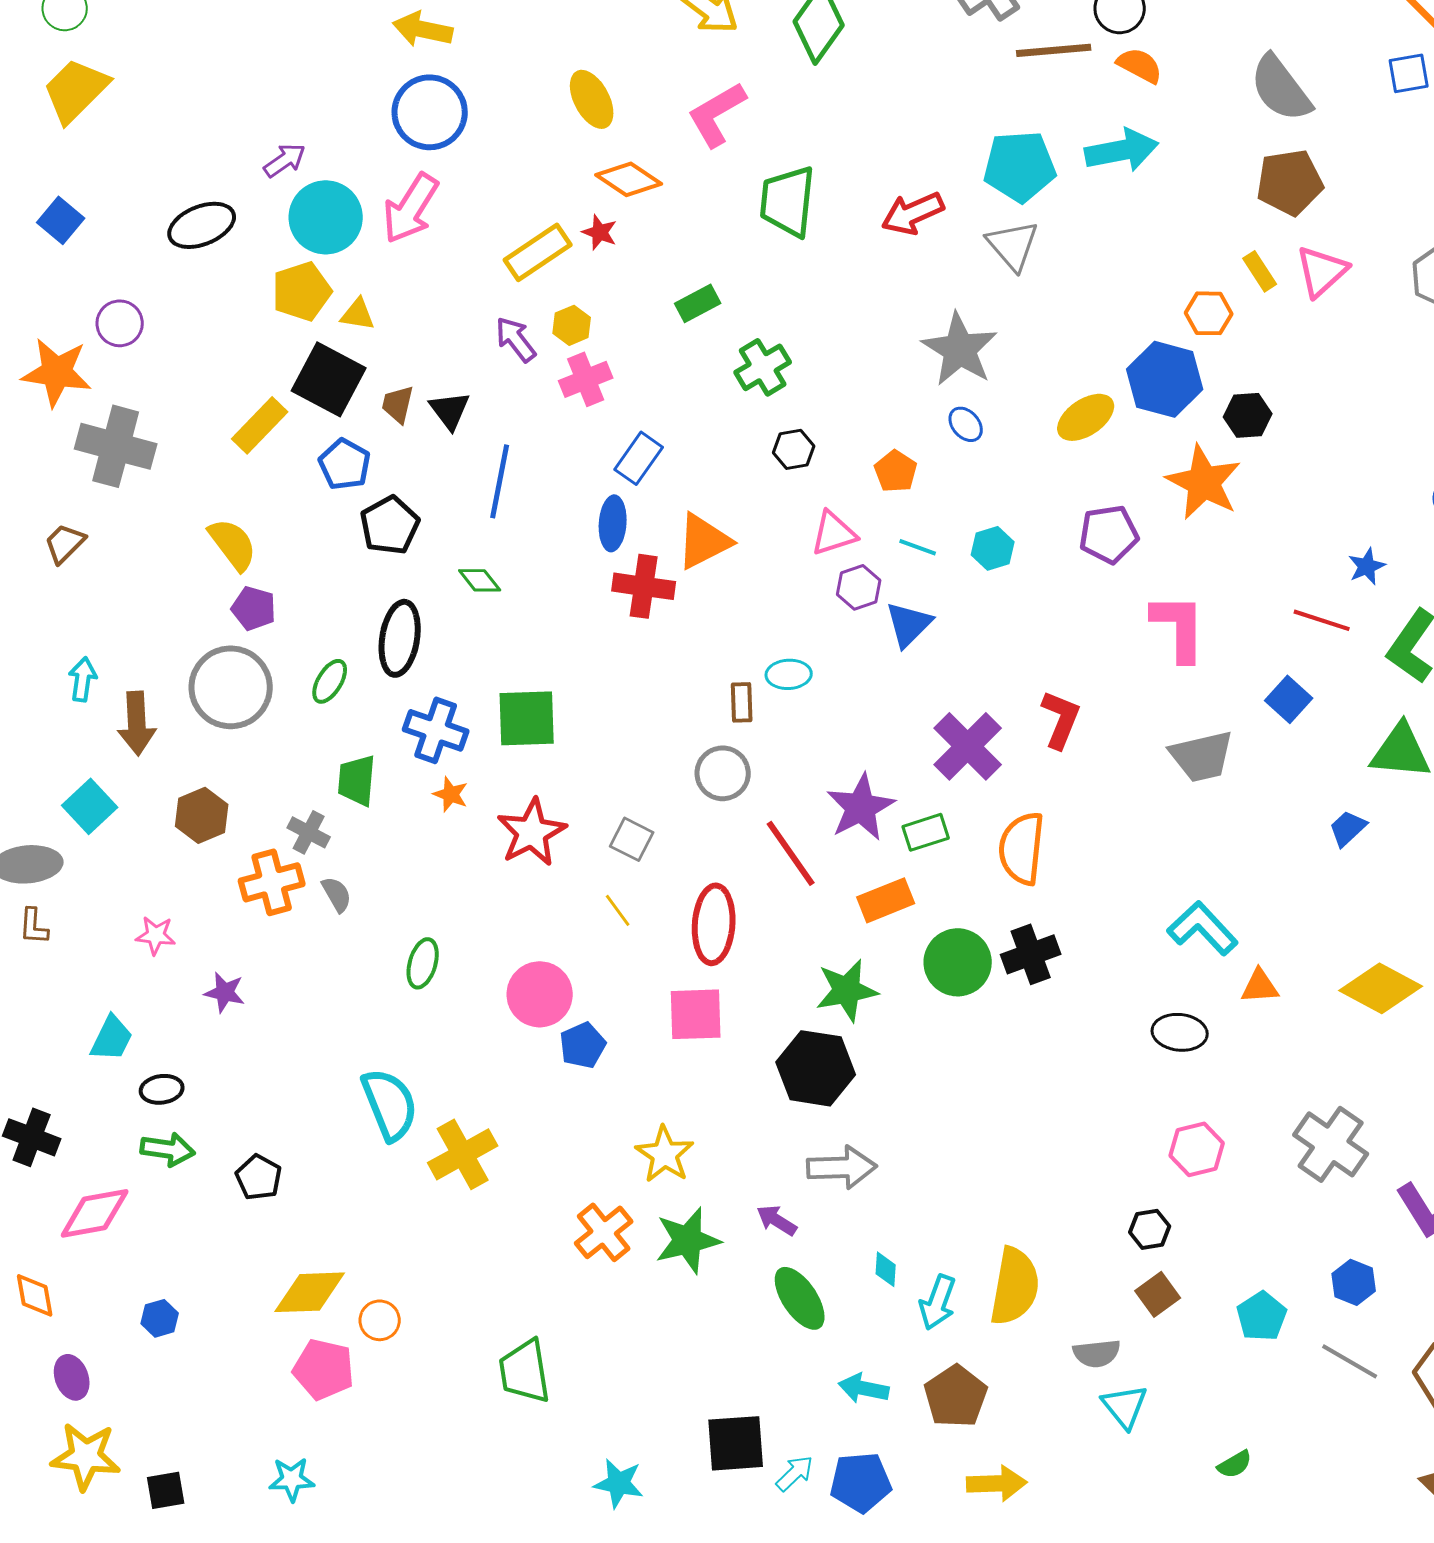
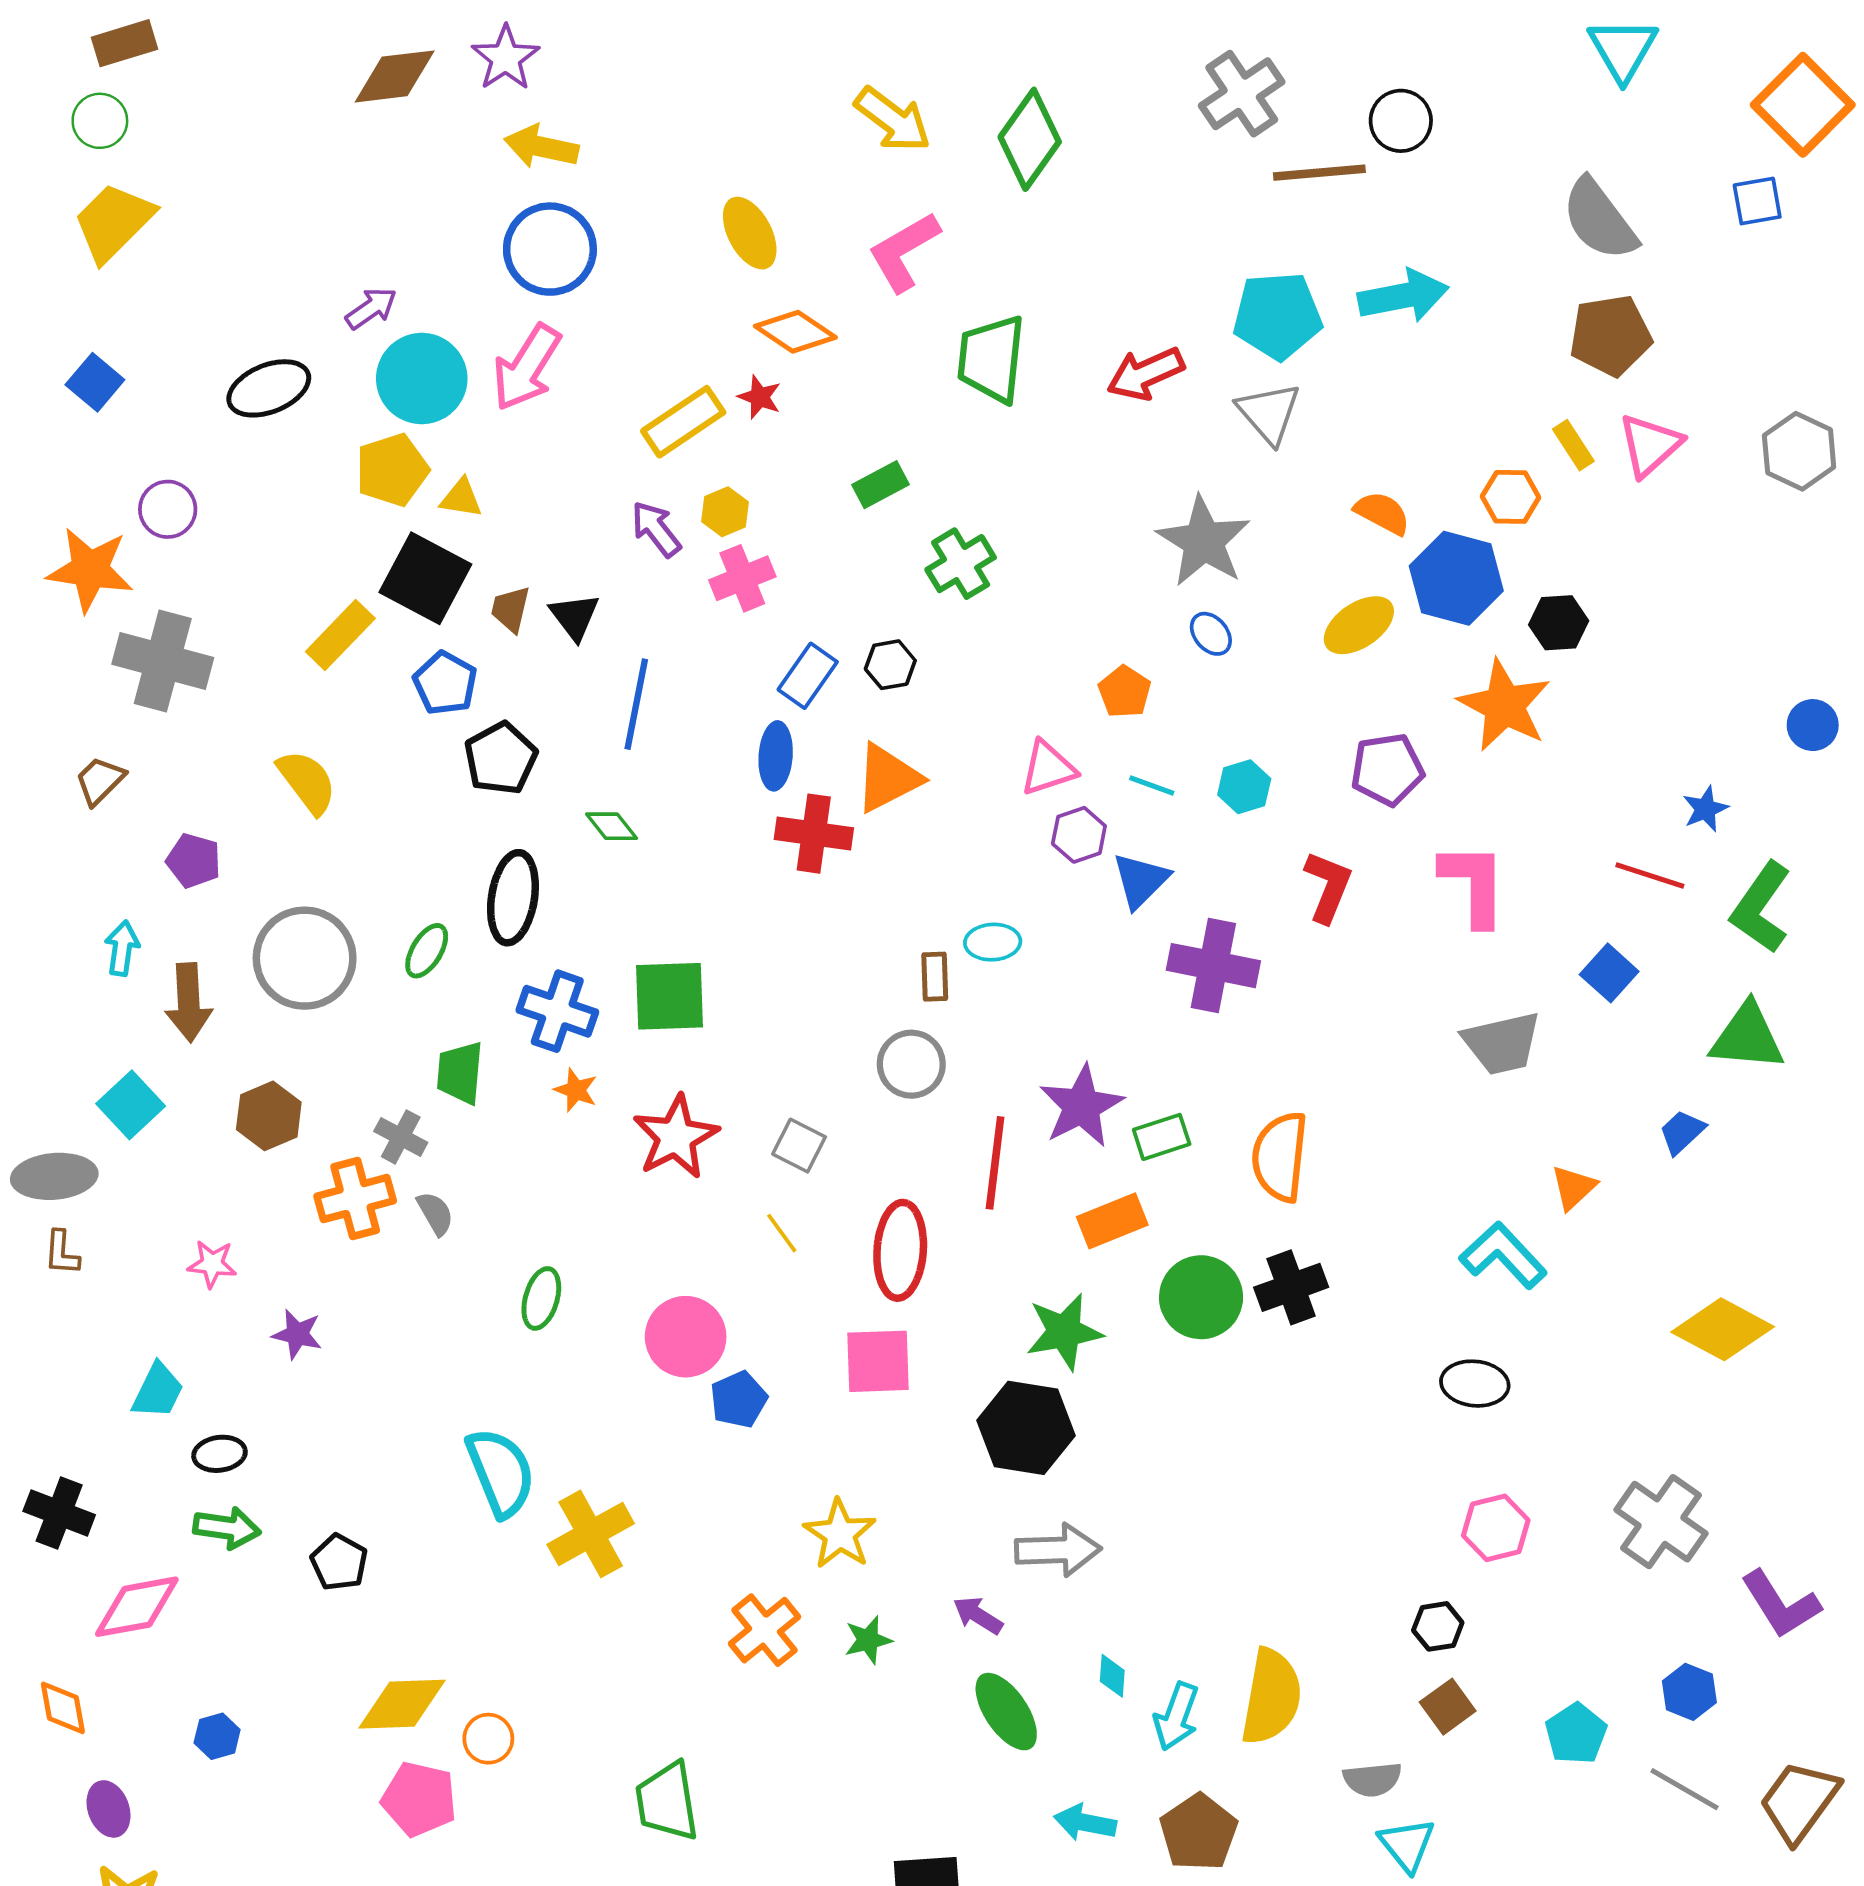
orange semicircle: (1140, 65) -> (1382, 513), moved
black hexagon: (794, 449) -> (890, 665), moved
purple pentagon: (254, 608) -> (194, 861), moved
red L-shape: (1061, 719) -> (1328, 887), moved
purple cross: (968, 746) -> (1213, 966), moved, turned -34
red line: (791, 853) -> (995, 1163), turned 42
orange triangle: (1260, 986) -> (1573, 1187), moved, turned -39
green star: (688, 1240) -> (868, 1640), size x0.6

